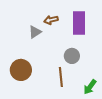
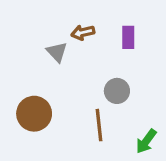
purple rectangle: (79, 23) -> (128, 37), size x0.6
gray triangle: (35, 32) -> (57, 52), turned -40

